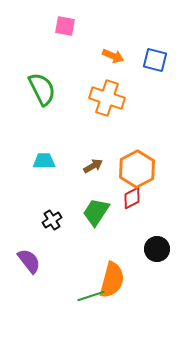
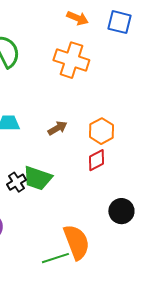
orange hexagon: (137, 169) -> (101, 131), size x0.7
green trapezoid: (96, 212) -> (37, 178), moved, turned -104
orange semicircle: (112, 280) -> (76, 242), turned -36

